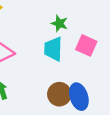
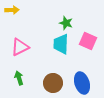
brown circle: (59, 94) -> (53, 83), moved

